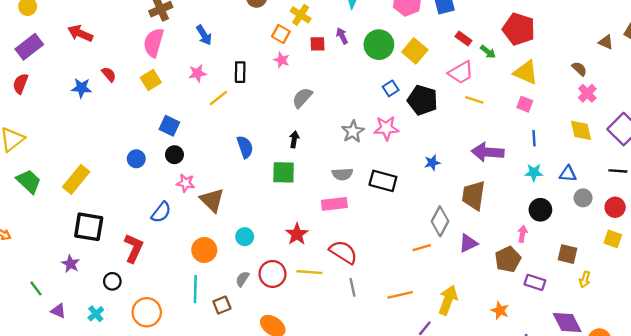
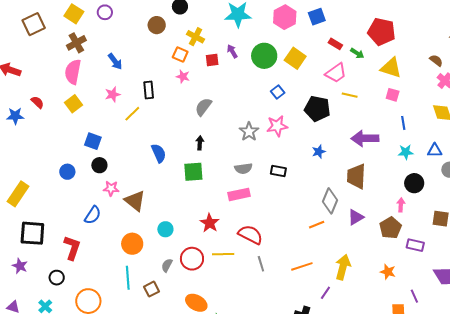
black pentagon: (422, 100) -> (317, 109), moved
black rectangle: (383, 181) -> (278, 171), size x0.7

